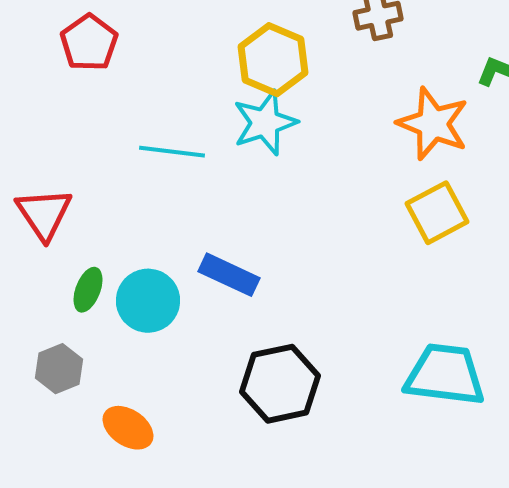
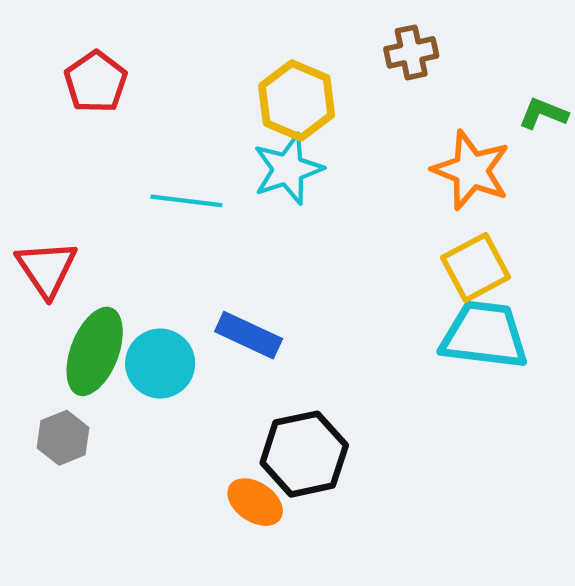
green ellipse: (88, 290) -> (95, 351), size x1.8
cyan trapezoid: (445, 375) -> (484, 335), moved
orange ellipse: (128, 428) -> (255, 502), moved

